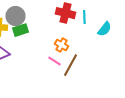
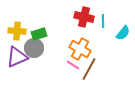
gray circle: (15, 16) -> (34, 48), moved
orange cross: (61, 45) -> (80, 49), size x1.5

